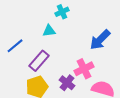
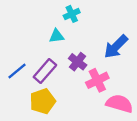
blue line: (15, 46) -> (17, 71), moved
purple cross: (67, 83) -> (78, 62), moved

